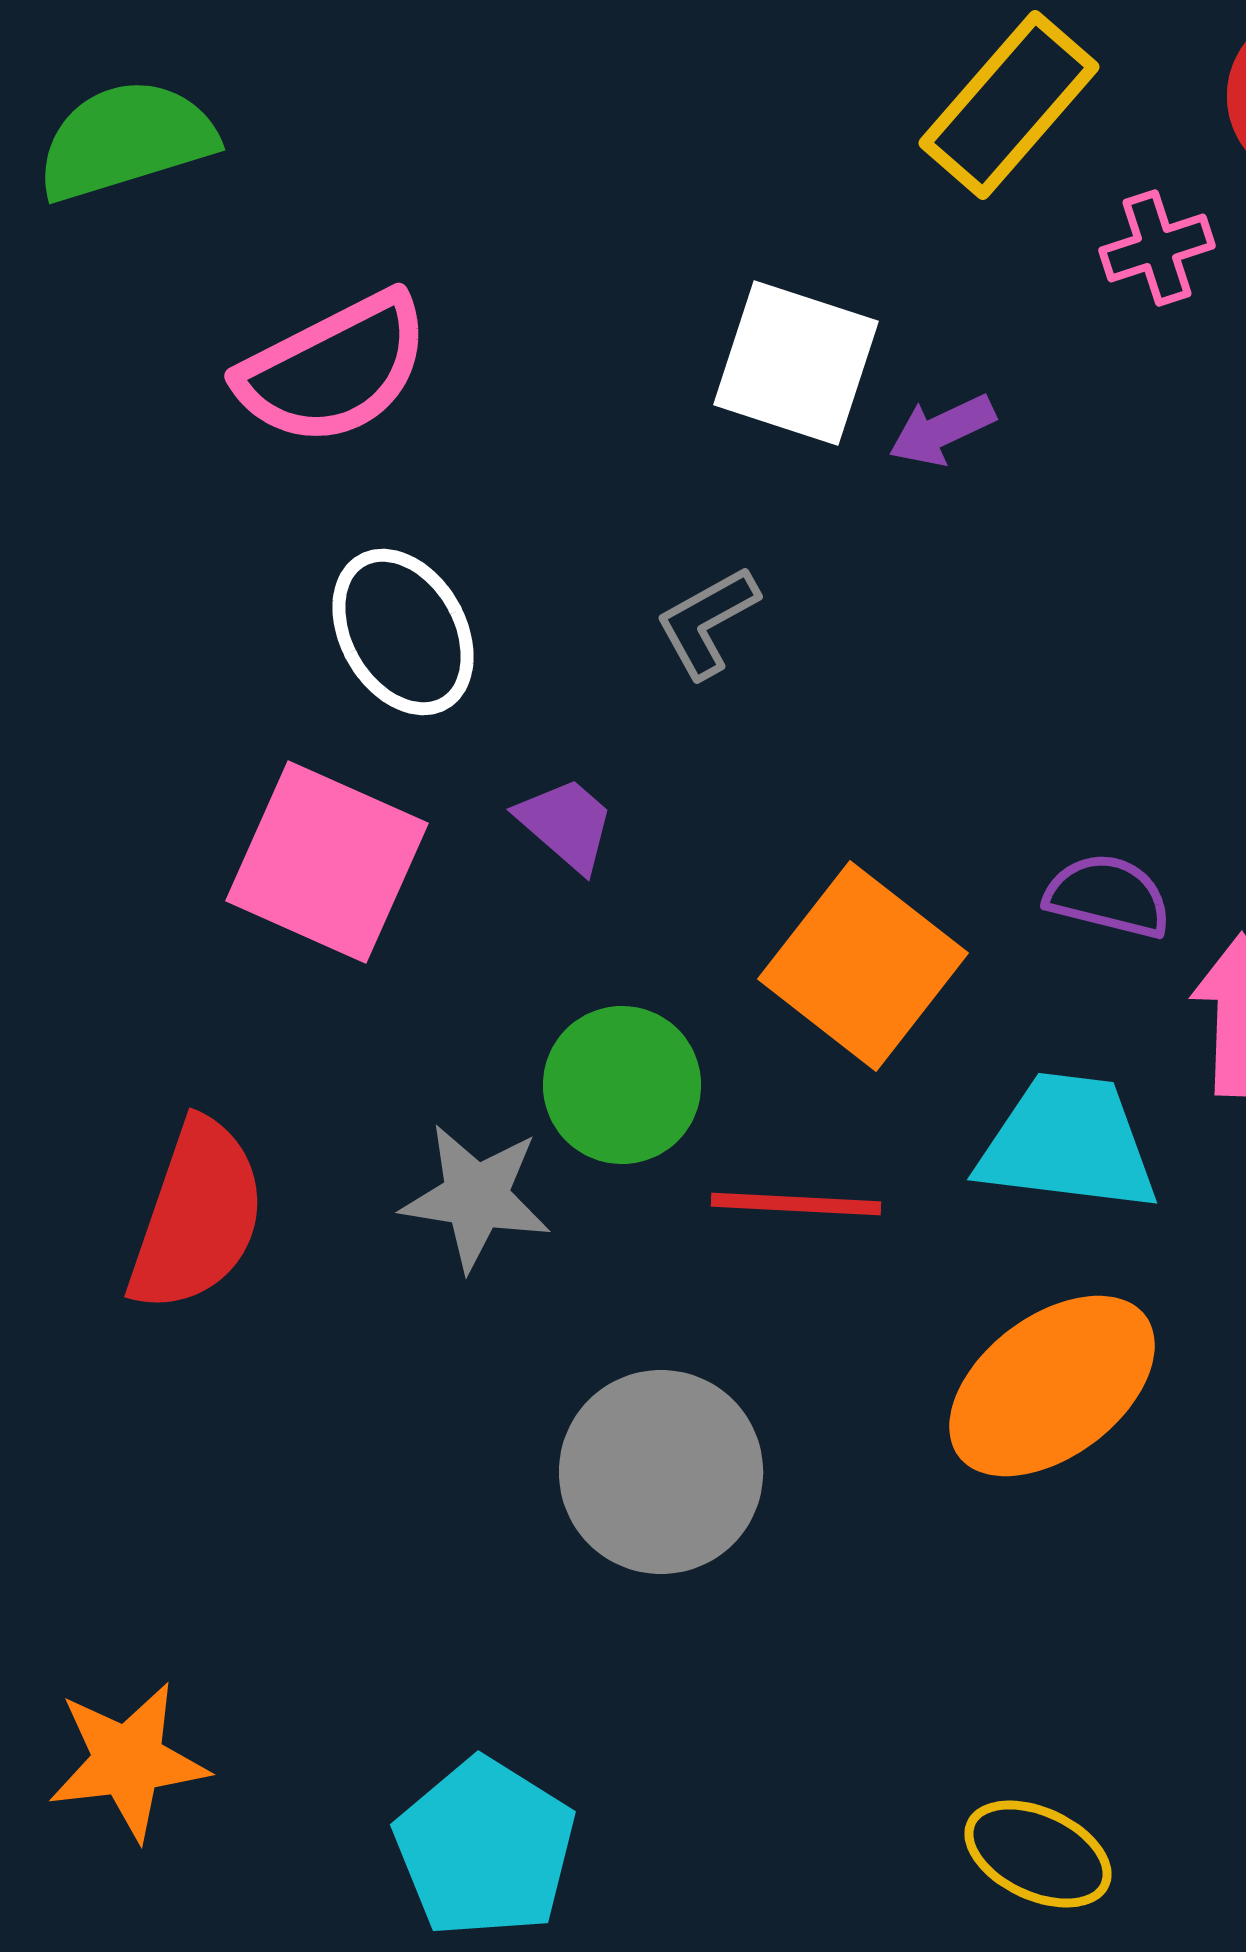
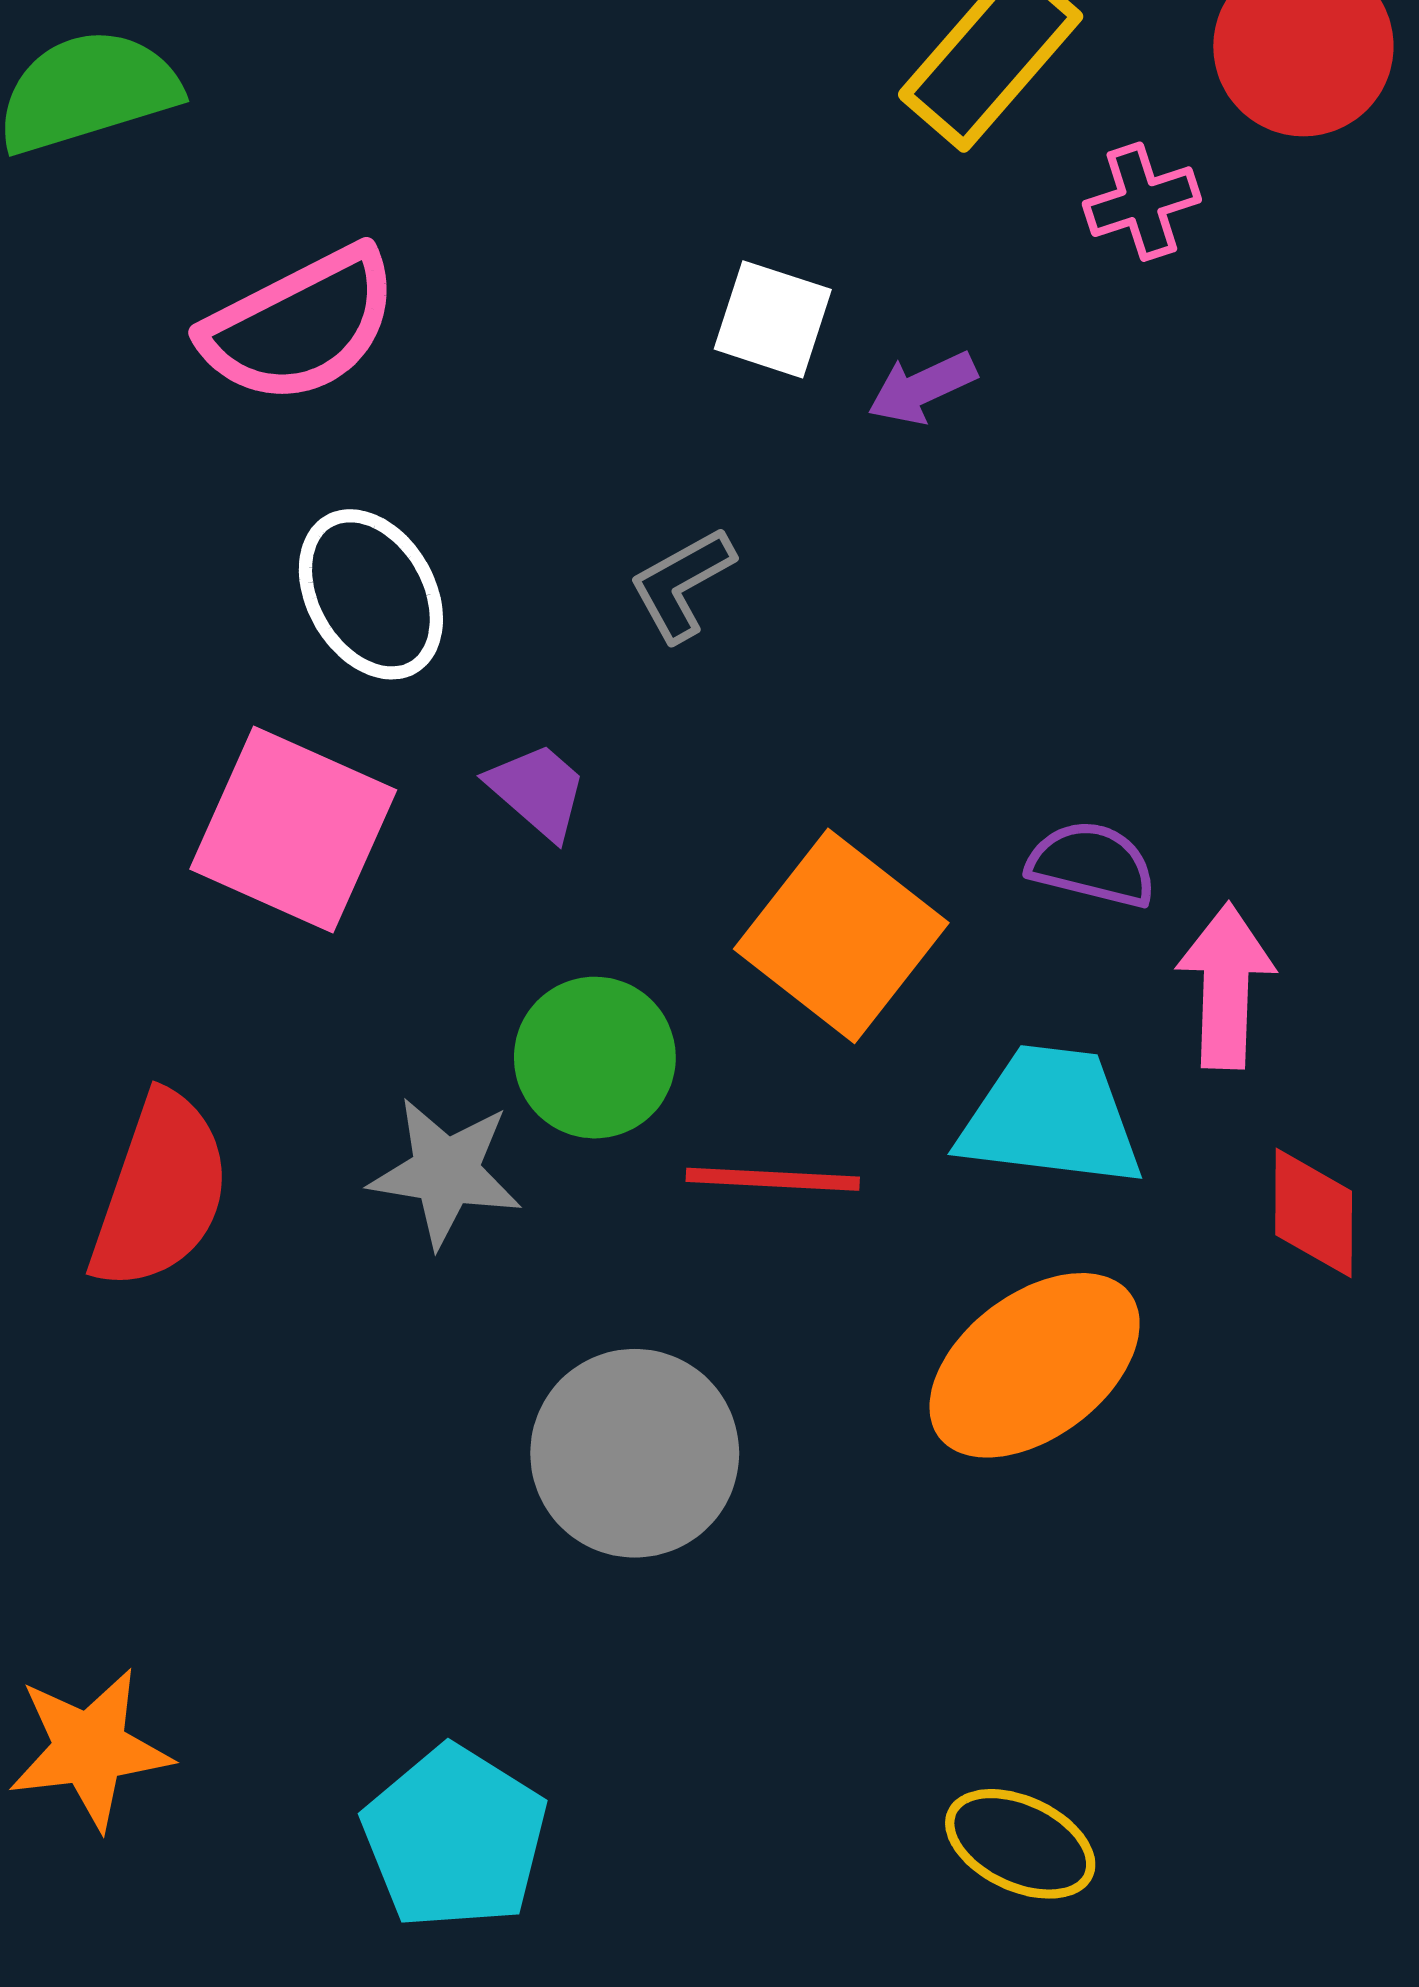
white square: (796, 363) -> (773, 319), size x0.7

